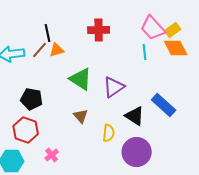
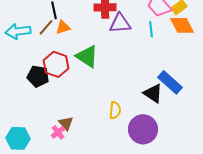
purple triangle: (114, 87) -> (120, 23), moved, turned 30
brown triangle: (81, 116) -> (66, 123), moved
black triangle: (135, 116) -> (153, 93), moved
red hexagon: (26, 130) -> (56, 64), moved

